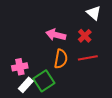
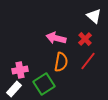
red line: (88, 58) -> (88, 61), turned -42
white rectangle: (26, 85) -> (14, 89), moved

